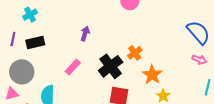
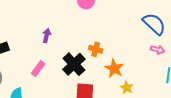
orange cross: (135, 53) -> (96, 49), turned -32

